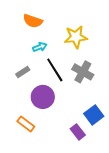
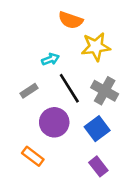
orange semicircle: (33, 21) -> (71, 20), moved
blue square: (94, 115) -> (97, 129), moved

